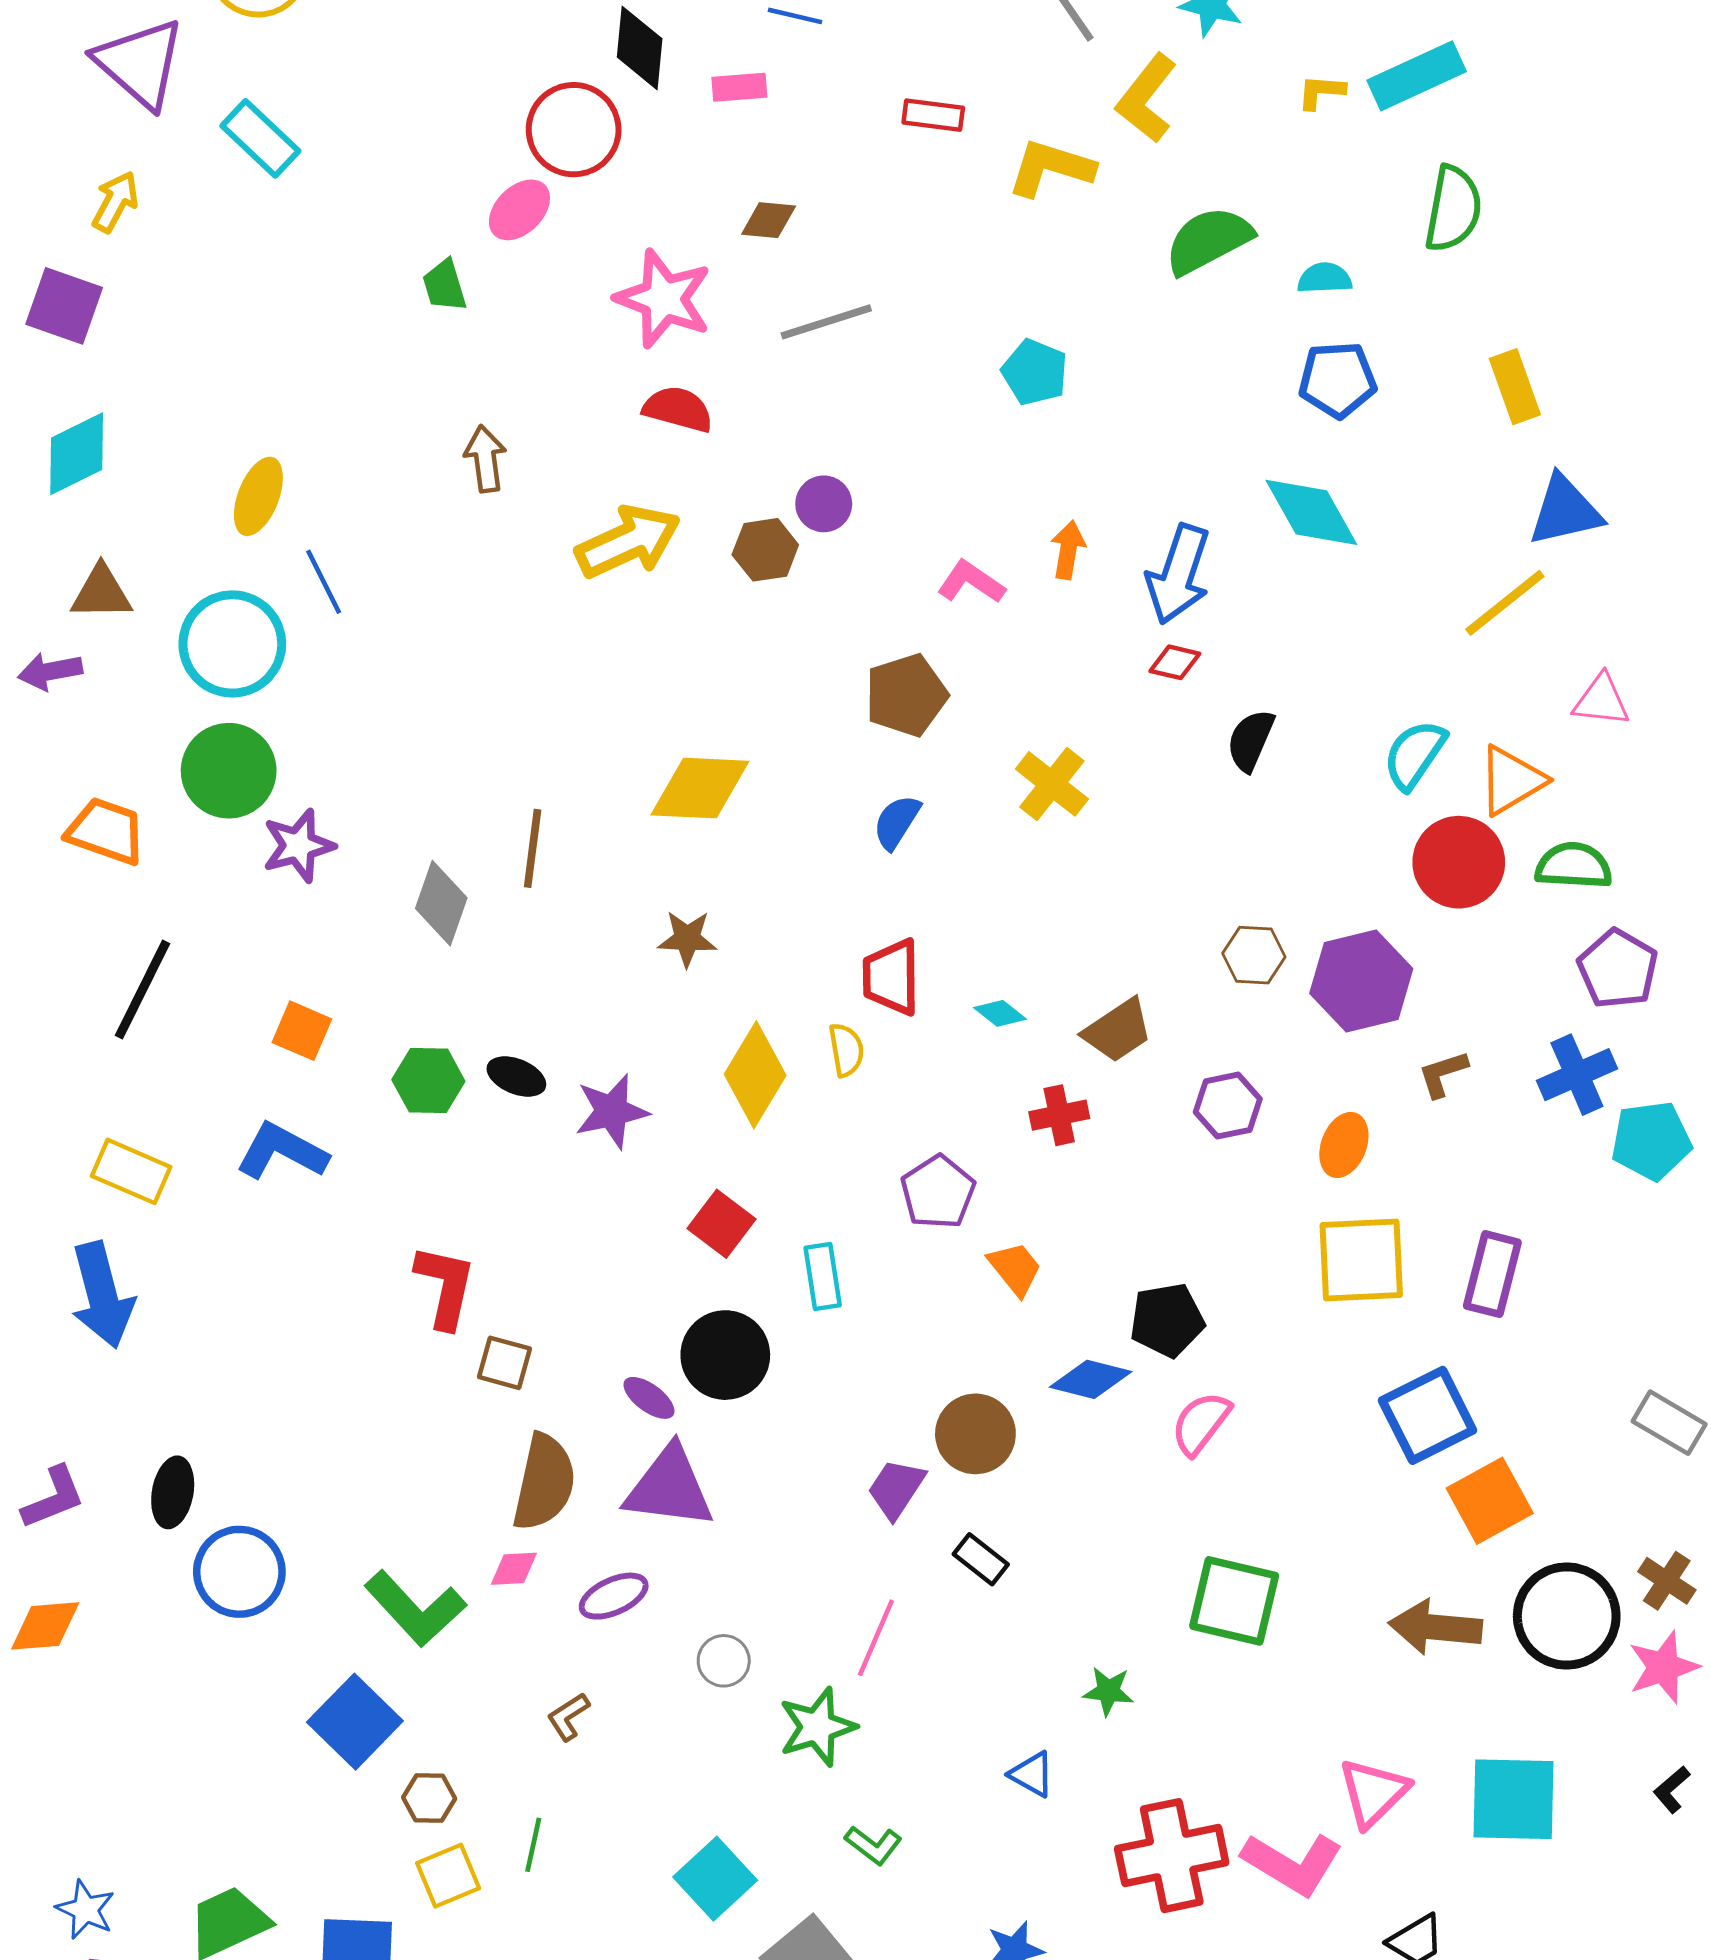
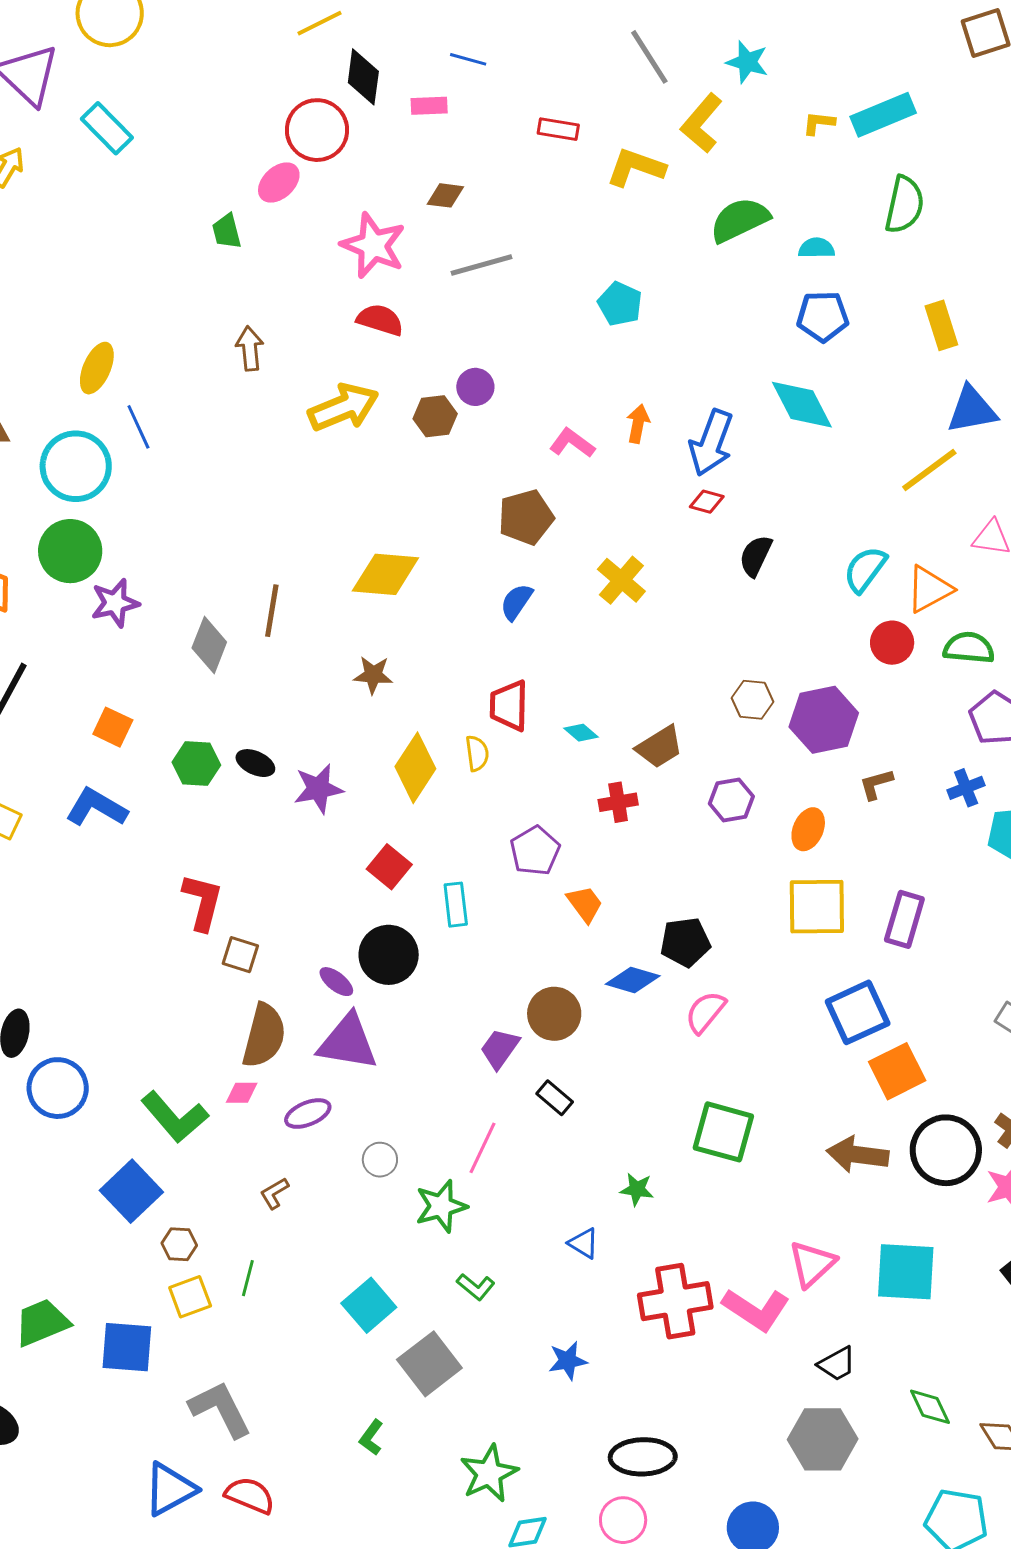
red circle: (1459, 862) -> (892, 643), size x0.7
blue cross: (1577, 1075) -> (966, 788), size x0.7

